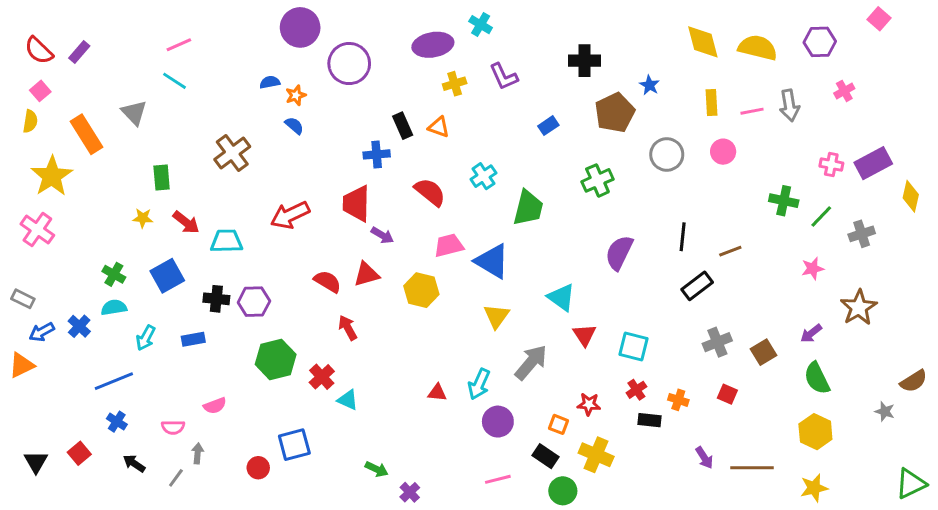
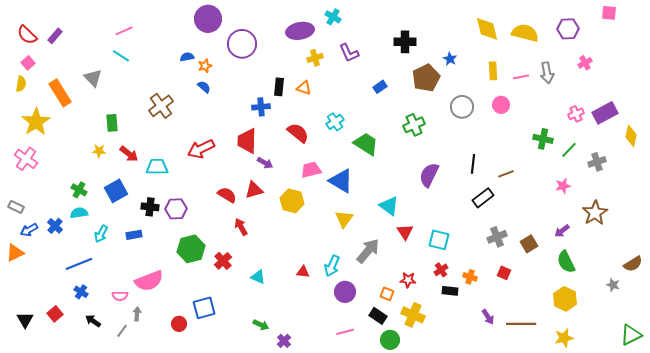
pink square: (879, 19) -> (609, 13), turned -35
black rectangle: (403, 126) -> (279, 87), turned 30
pink cross: (831, 165) -> (576, 114), turned -35
green trapezoid: (528, 208) -> (366, 144), turned -72
cyan triangle: (348, 400) -> (258, 277), moved
pink semicircle: (215, 406) -> (149, 281), size x1.8

